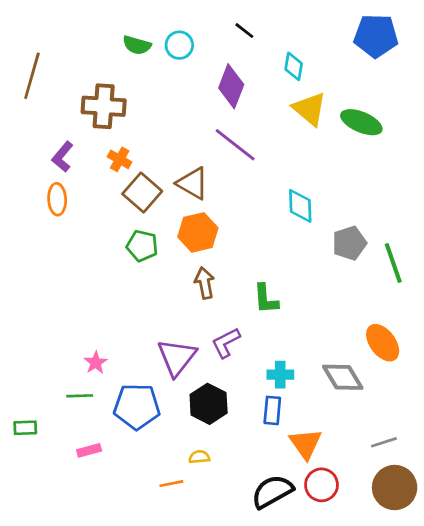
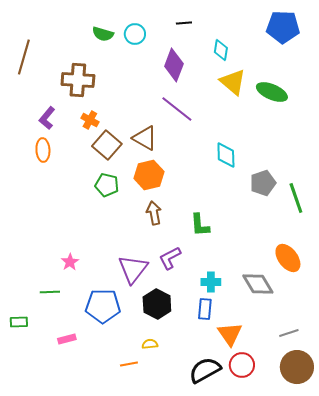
black line: (244, 31) -> (184, 23), turned -42
pink star: (96, 363) -> (70, 262), moved
green line: (80, 396) -> (50, 292), moved

